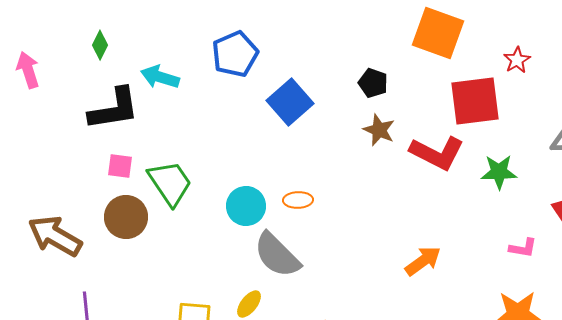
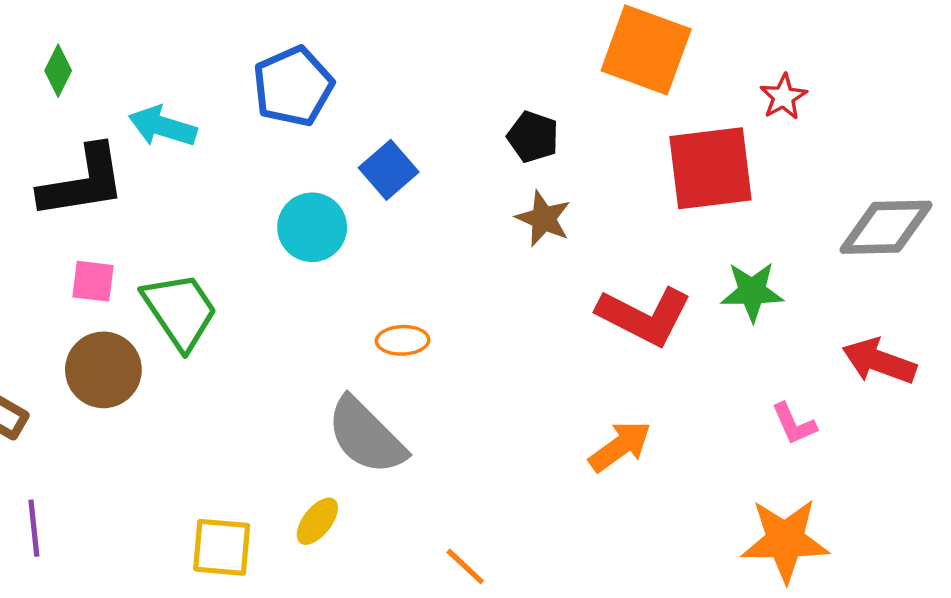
blue square: (290, 102) -> (389, 170), size x0.7
red L-shape: (437, 153) -> (644, 316), moved
cyan circle: (246, 206) -> (312, 227), moved
pink L-shape: (523, 248) -> (794, 424), turned 56

